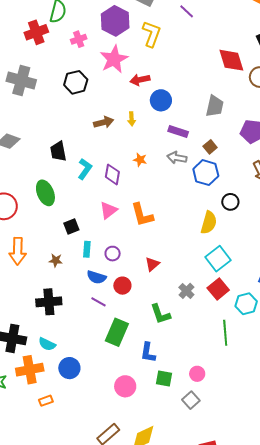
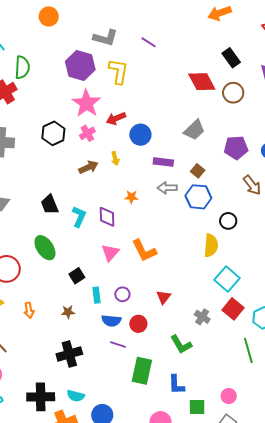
pink cross: (79, 39) -> (87, 133), moved
gray trapezoid: (215, 106) -> (194, 130), turned 45
orange arrow: (18, 251) -> (29, 310), size x0.6

